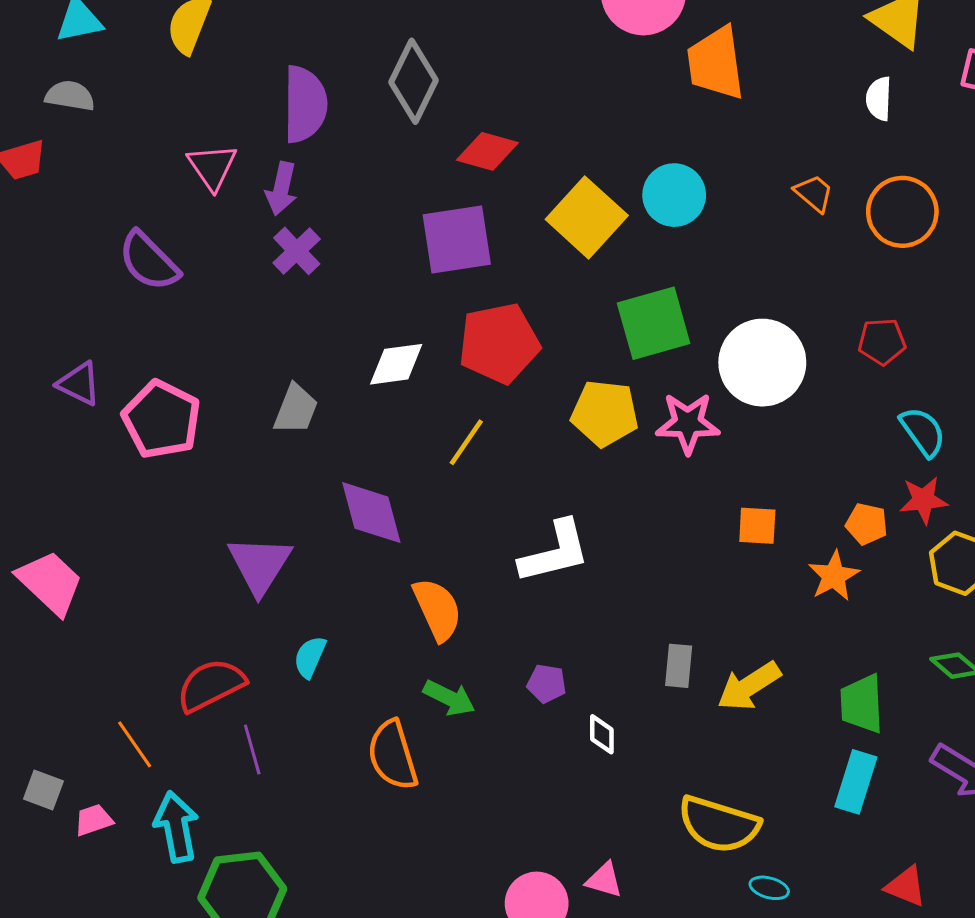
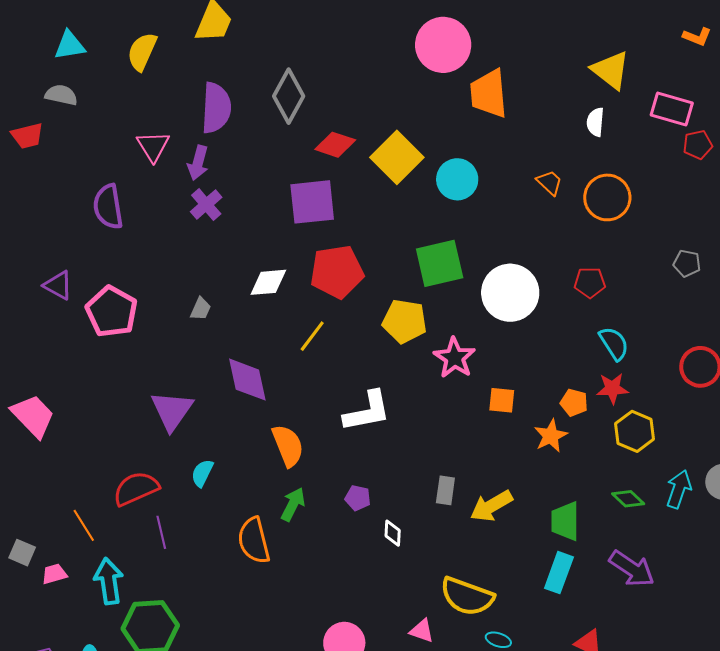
yellow square: (587, 217) -> (397, 157), moved
purple semicircle: (149, 261) -> (108, 207), turned 33
gray trapezoid: (296, 409) -> (201, 309), size x0.7
pink star: (688, 423) -> (455, 358), moved, turned 30
green arrow: (449, 698) -> (293, 504), turned -92
pink triangle: (604, 880) -> (422, 631), moved

